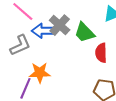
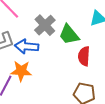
blue arrow: (43, 31) -> (27, 46), moved

